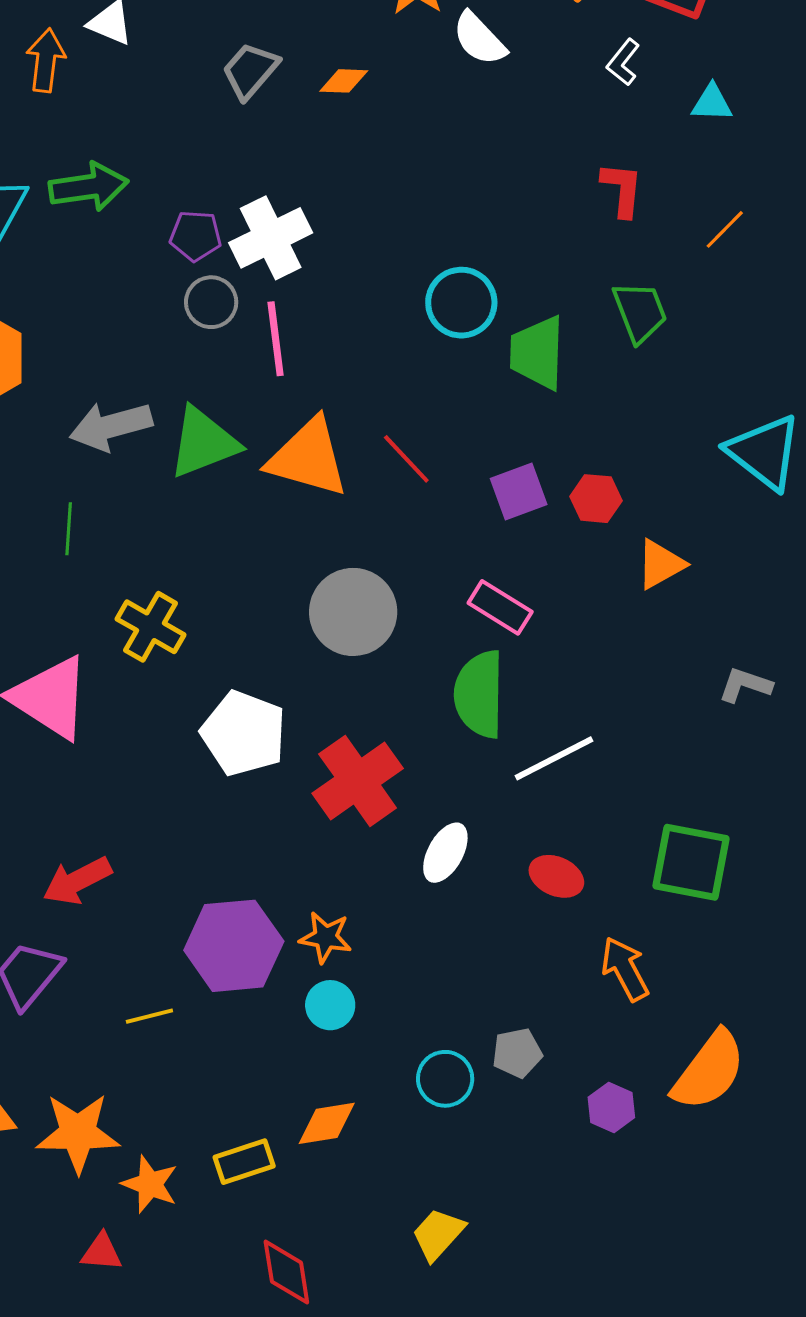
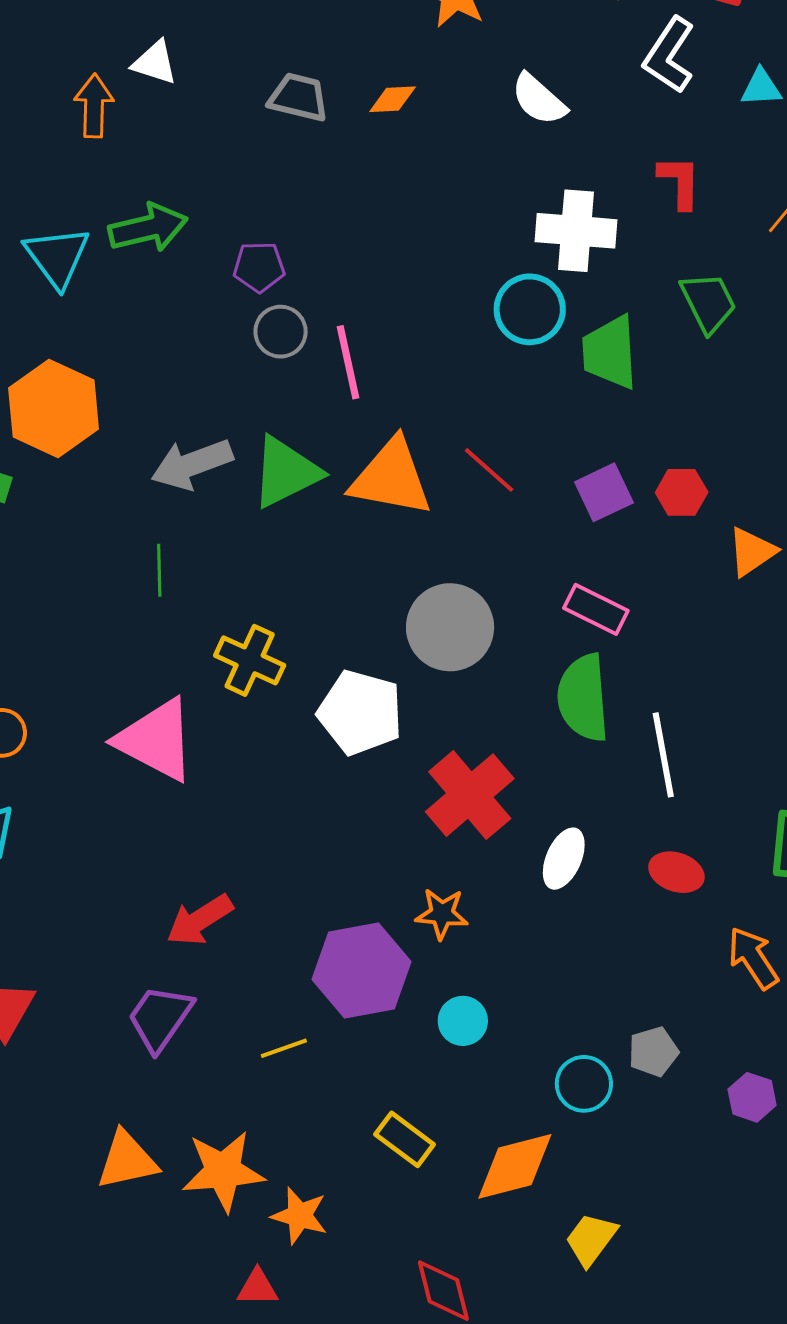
white semicircle: (479, 39) -> (539, 99), moved
white L-shape: (623, 62) -> (669, 55), size x1.6
gray trapezoid: (250, 71) -> (298, 97), turned 68
white cross: (271, 238) -> (576, 231), moved, turned 36
white pentagon: (244, 733) -> (360, 713), moved
white line: (554, 758) -> (663, 755), turned -68
orange star: (326, 937) -> (442, 914), moved
orange diamond: (327, 1123) -> (515, 1166), moved, size x1.4
yellow rectangle: (244, 1162) -> (405, 1139), moved, turned 60

